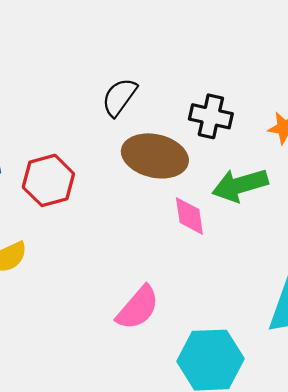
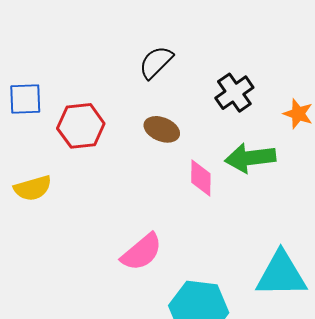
black cross: (211, 116) -> (234, 93), turned 33
brown ellipse: (155, 156) -> (162, 129), moved, size x0.6

